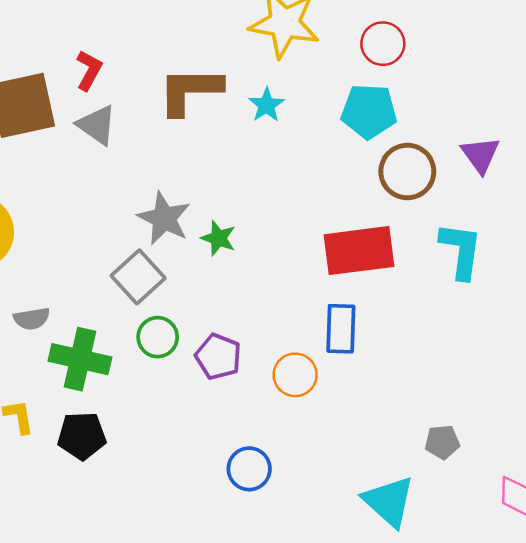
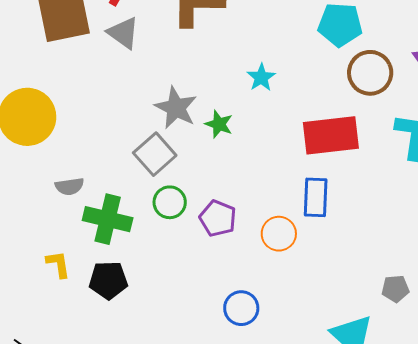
cyan star: (266, 105) -> (261, 77), moved

